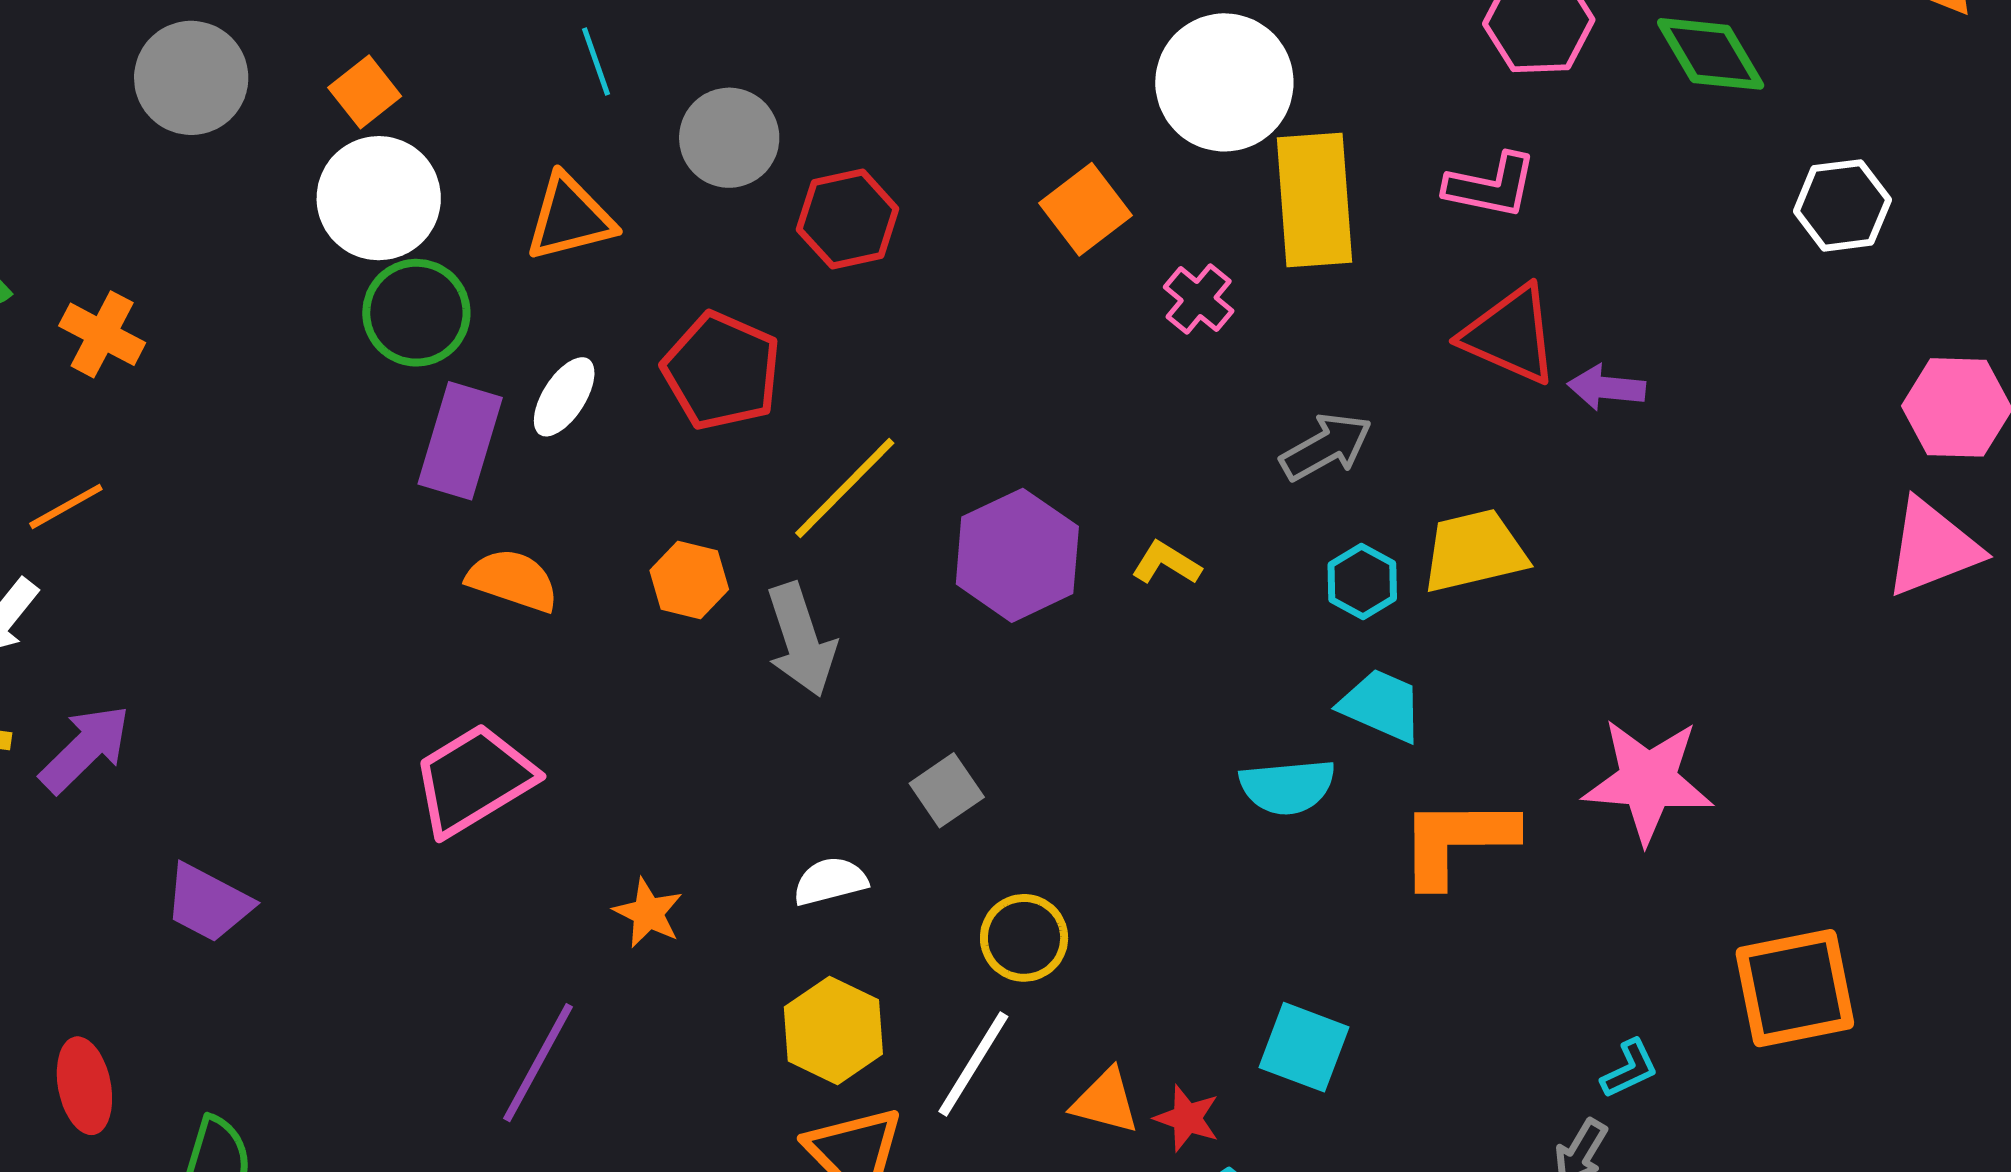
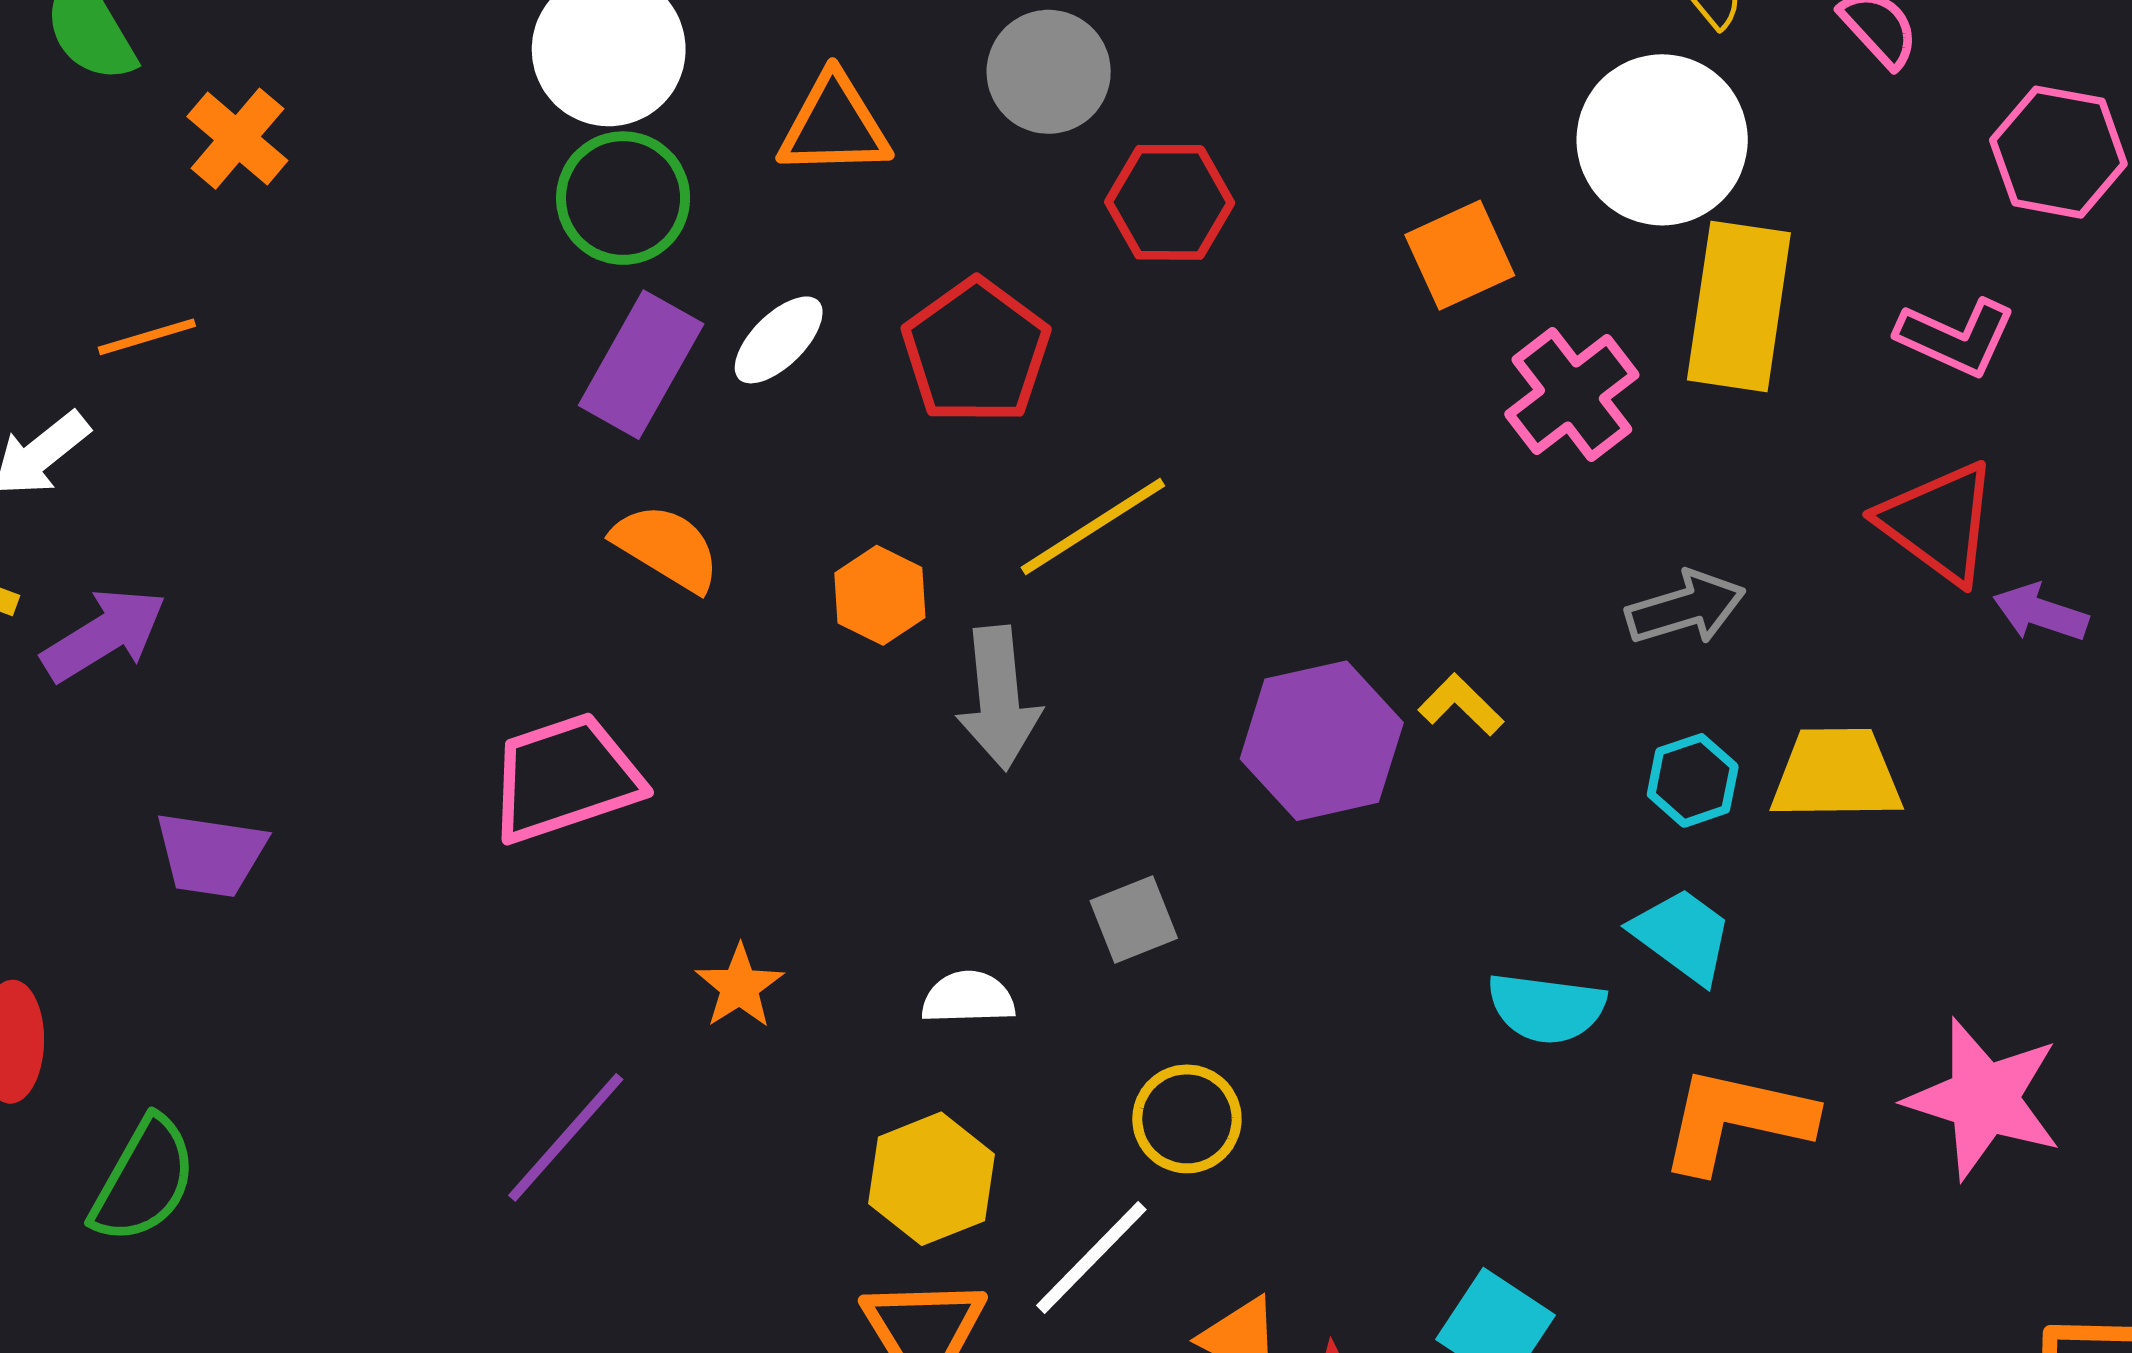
pink cross: (1199, 299) -> (1572, 394), size x1.5
purple hexagon: (1017, 555) -> (1322, 741), moved
purple trapezoid: (208, 903) -> (211, 855), turned -32

